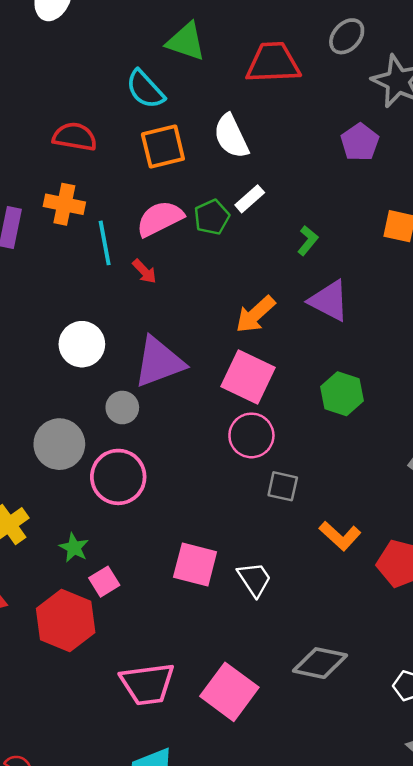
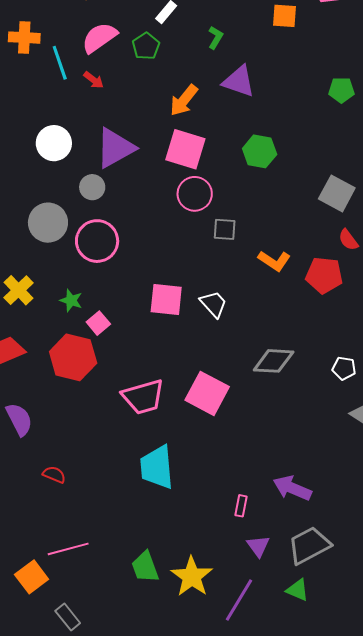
green pentagon: (212, 217) -> (146, 46), moved

